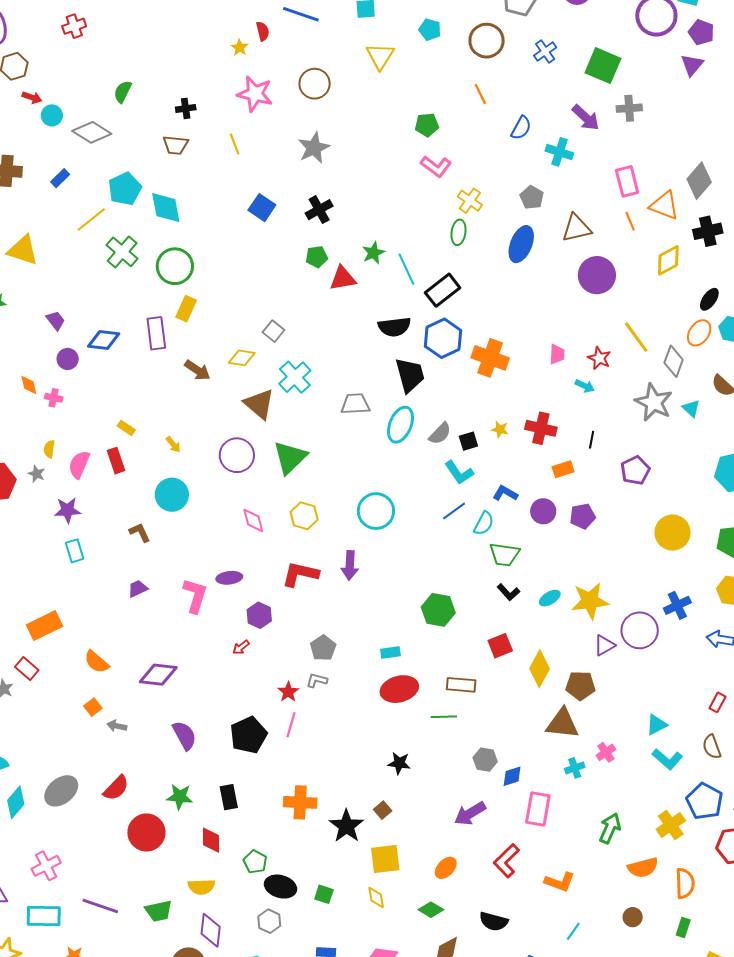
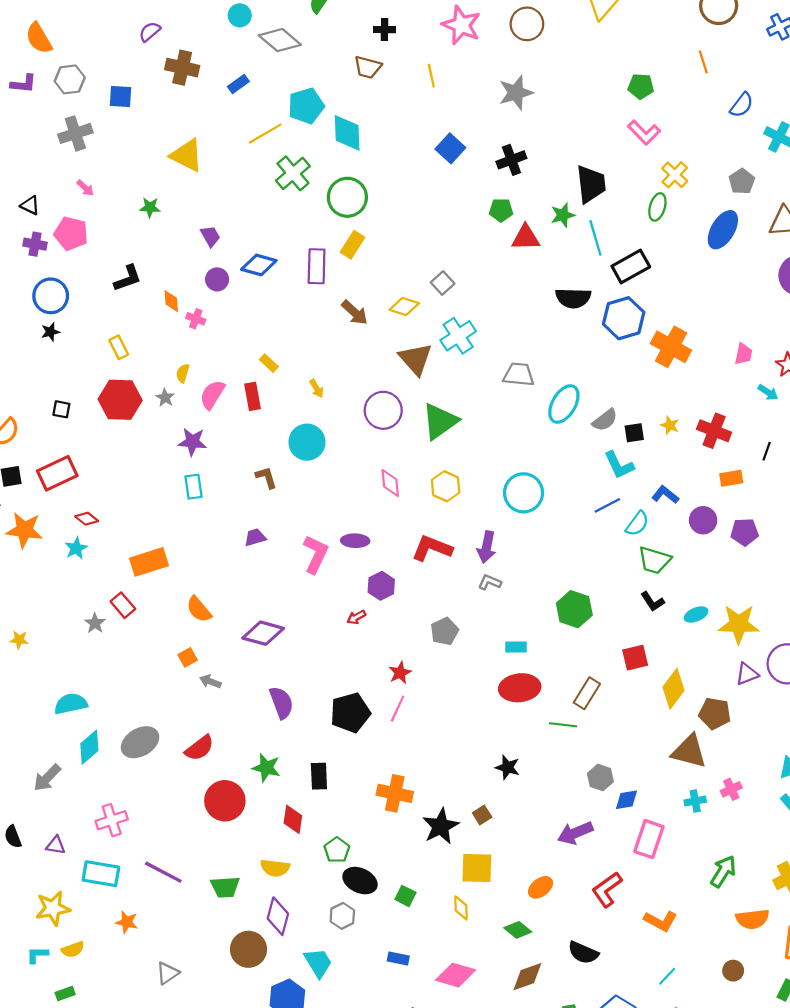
black trapezoid: (410, 375) -> (591, 184), moved
gray L-shape: (317, 680) -> (490, 582), moved
brown rectangle: (461, 685) -> (587, 693), turned -72

